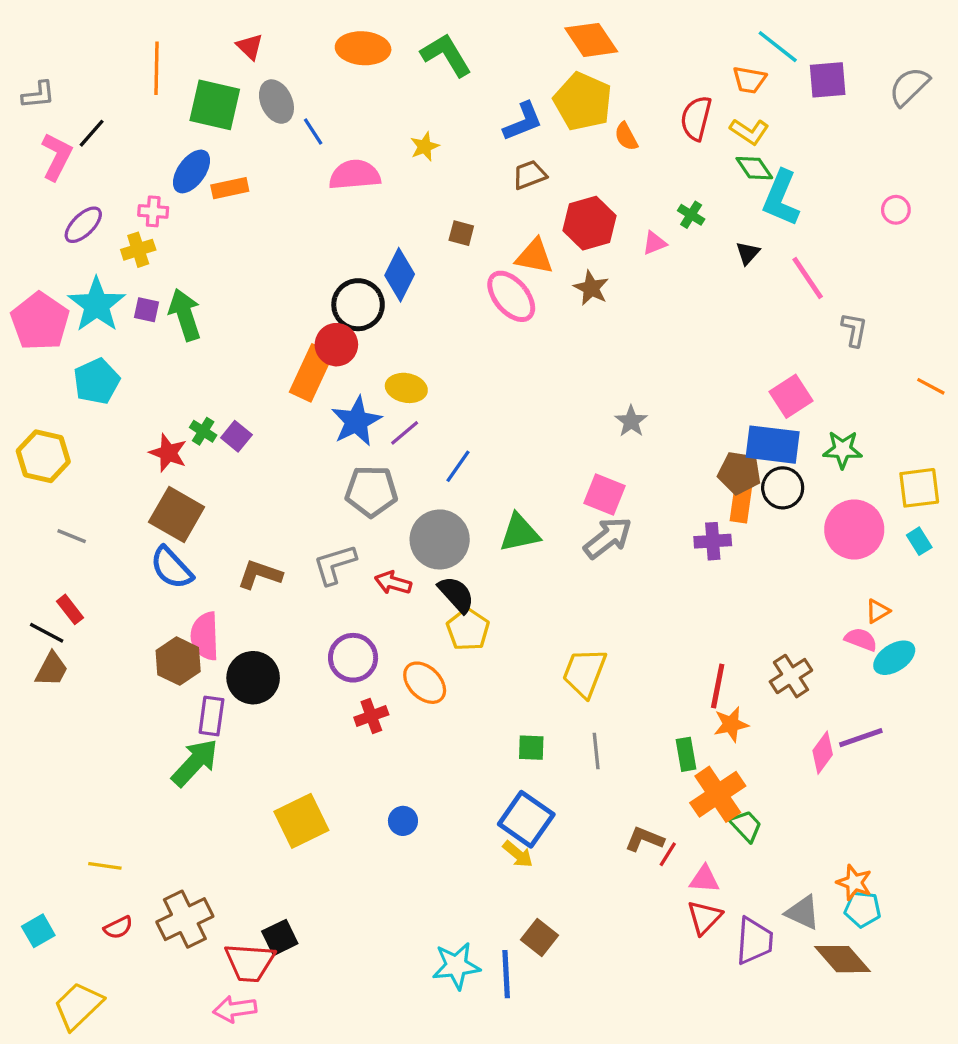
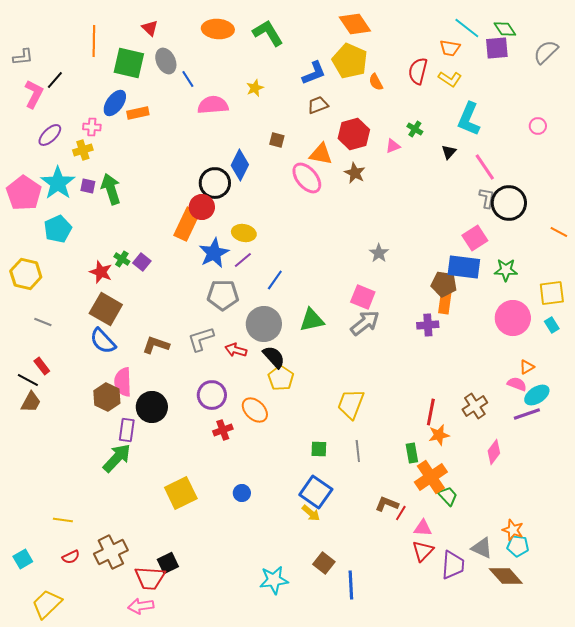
green diamond: (754, 168) -> (505, 29), moved
gray L-shape: (854, 330) -> (487, 198), moved
black circle: (783, 488) -> (509, 203), moved, size x1.4
purple line: (861, 738) -> (527, 414), moved
blue line: (506, 974) -> (351, 585), moved

